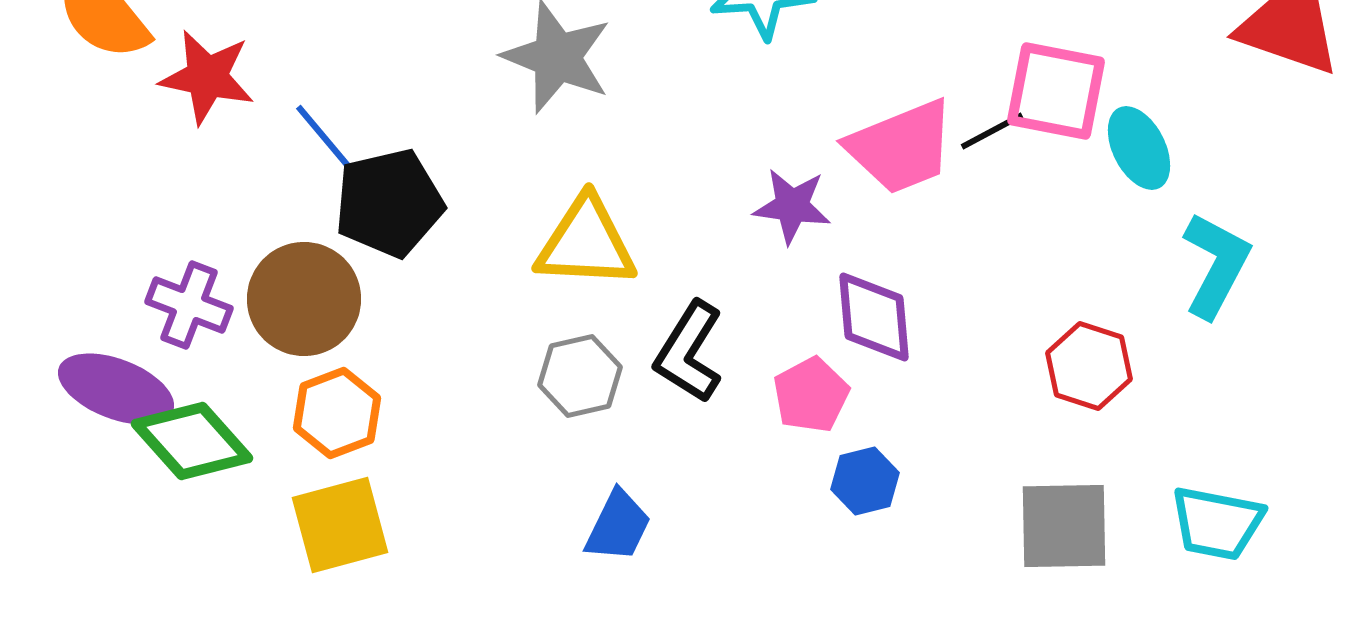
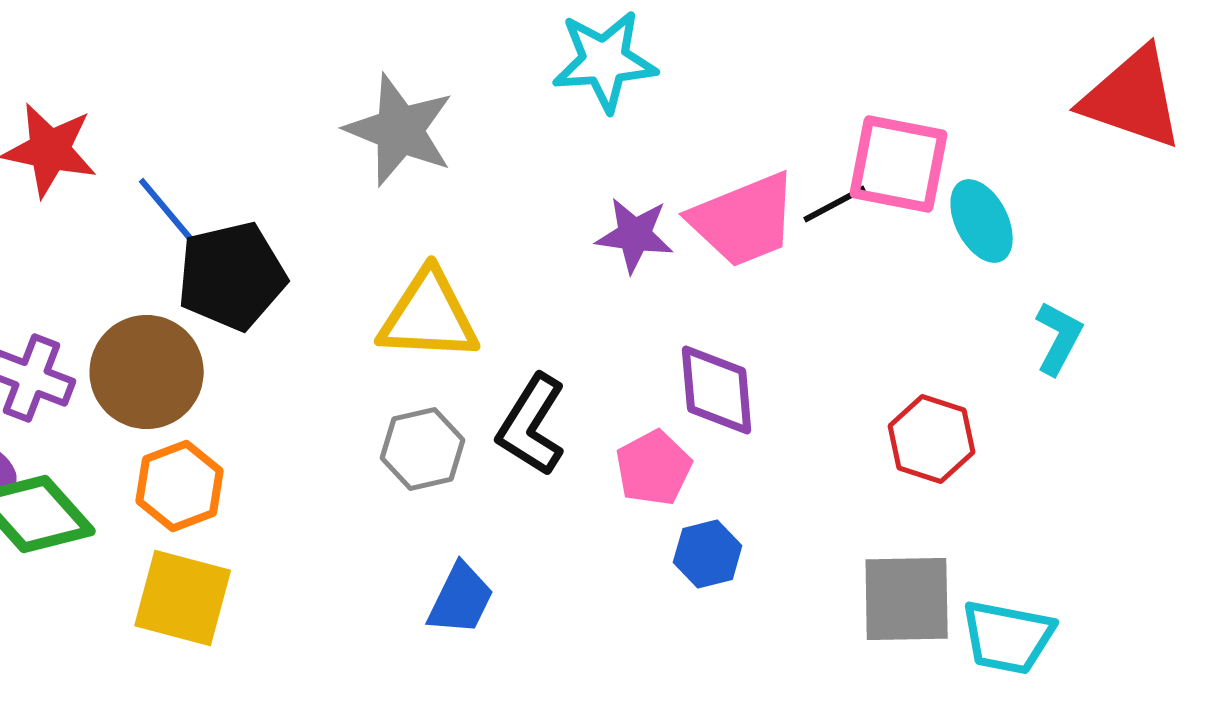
purple star: (792, 206) -> (635, 235), moved
cyan L-shape: (1216, 265) -> (1059, 338), size x0.7
cyan trapezoid: (1217, 523) -> (1008, 637), moved
yellow square: (340, 525) -> (183, 598), turned 30

